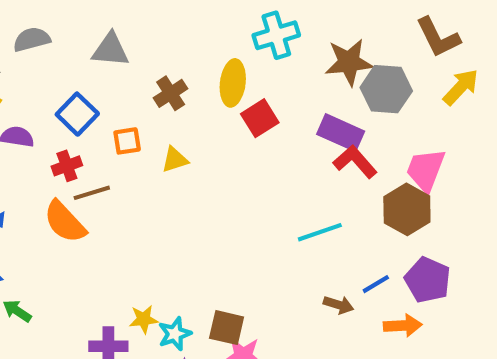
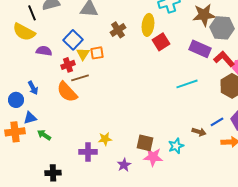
yellow triangle: (175, 160) -> (83, 54), moved, turned -40
red L-shape: (355, 162) -> (224, 59), moved
cyan line: (320, 232) -> (187, 84), moved
cyan star: (175, 334) -> (176, 146), moved

